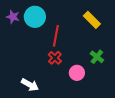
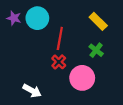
green cross: (97, 57) -> (96, 50), moved
pink circle: (77, 73) -> (82, 78), size x1.5

